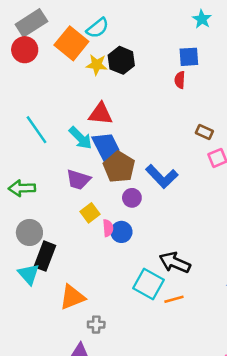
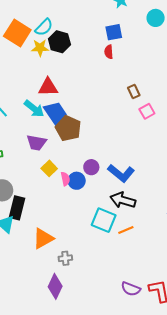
cyan semicircle: (97, 28) -> (44, 27), moved
brown rectangle: (204, 132) -> (134, 91), turned 48
blue L-shape: (162, 176) -> (121, 173), moved
purple circle: (132, 198) -> (91, 167), moved

